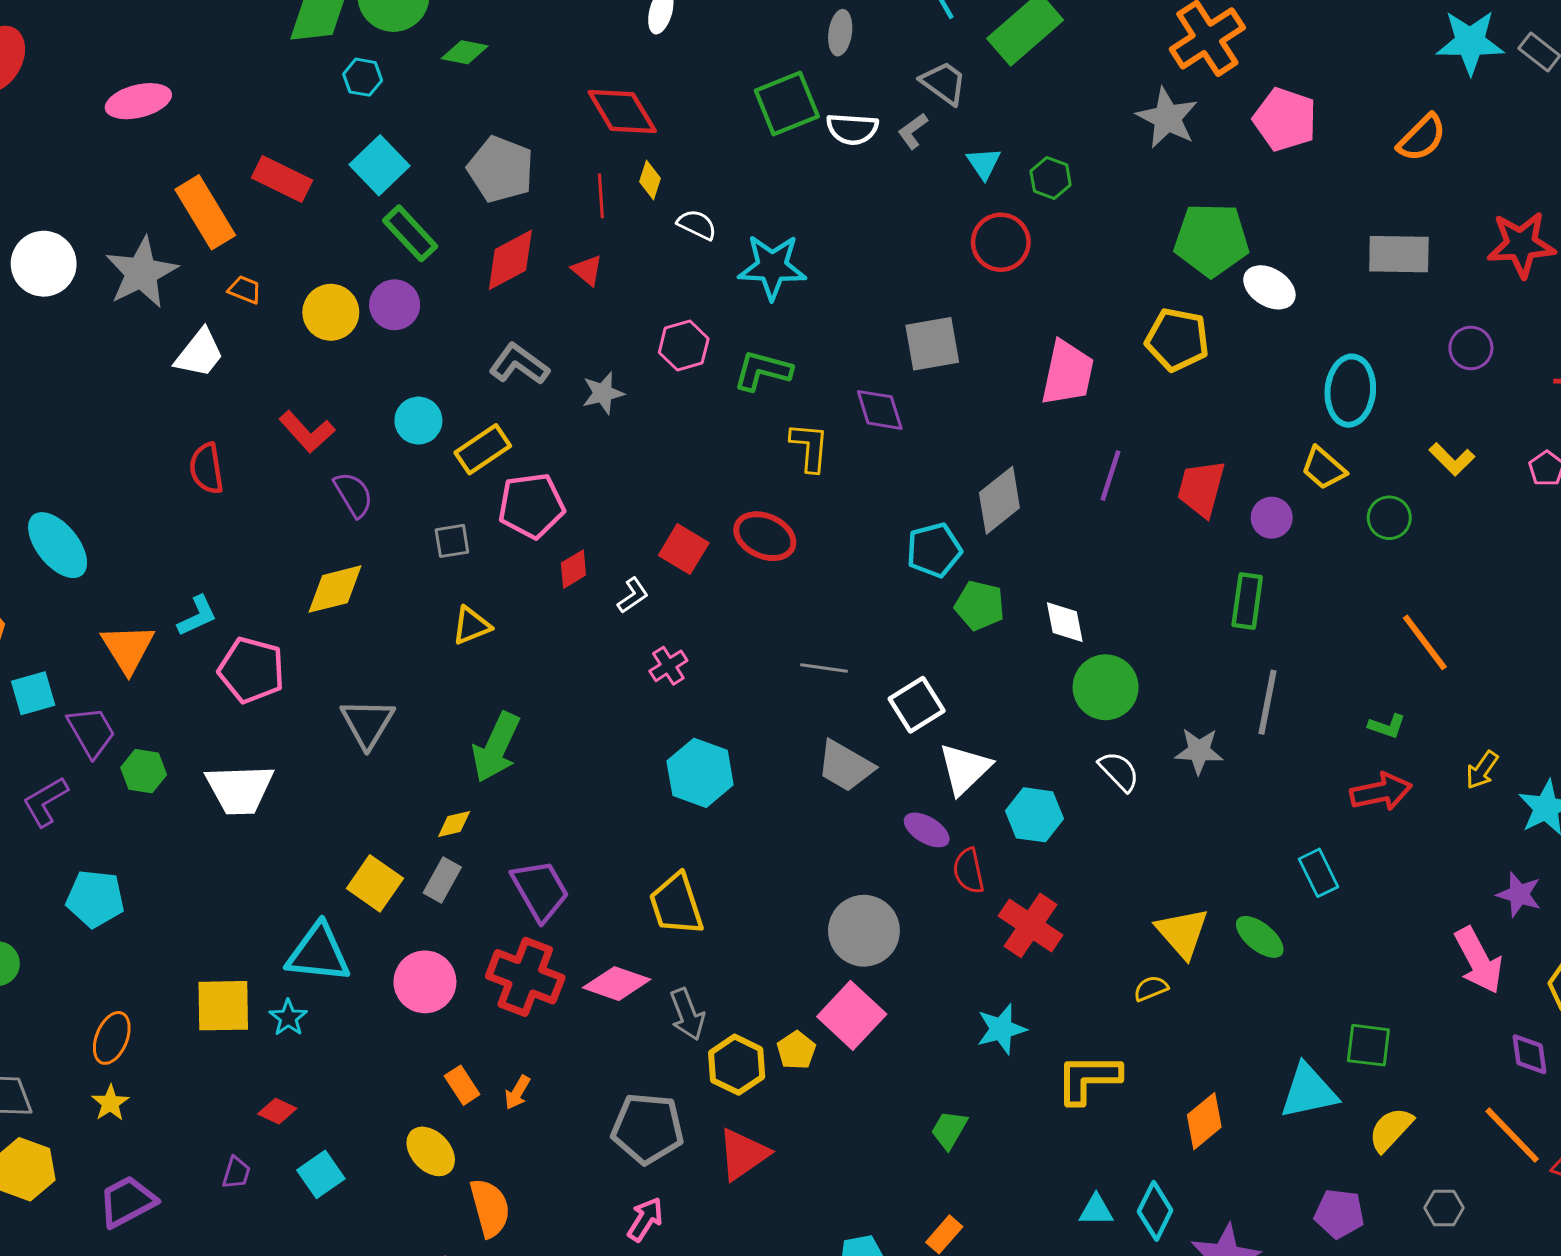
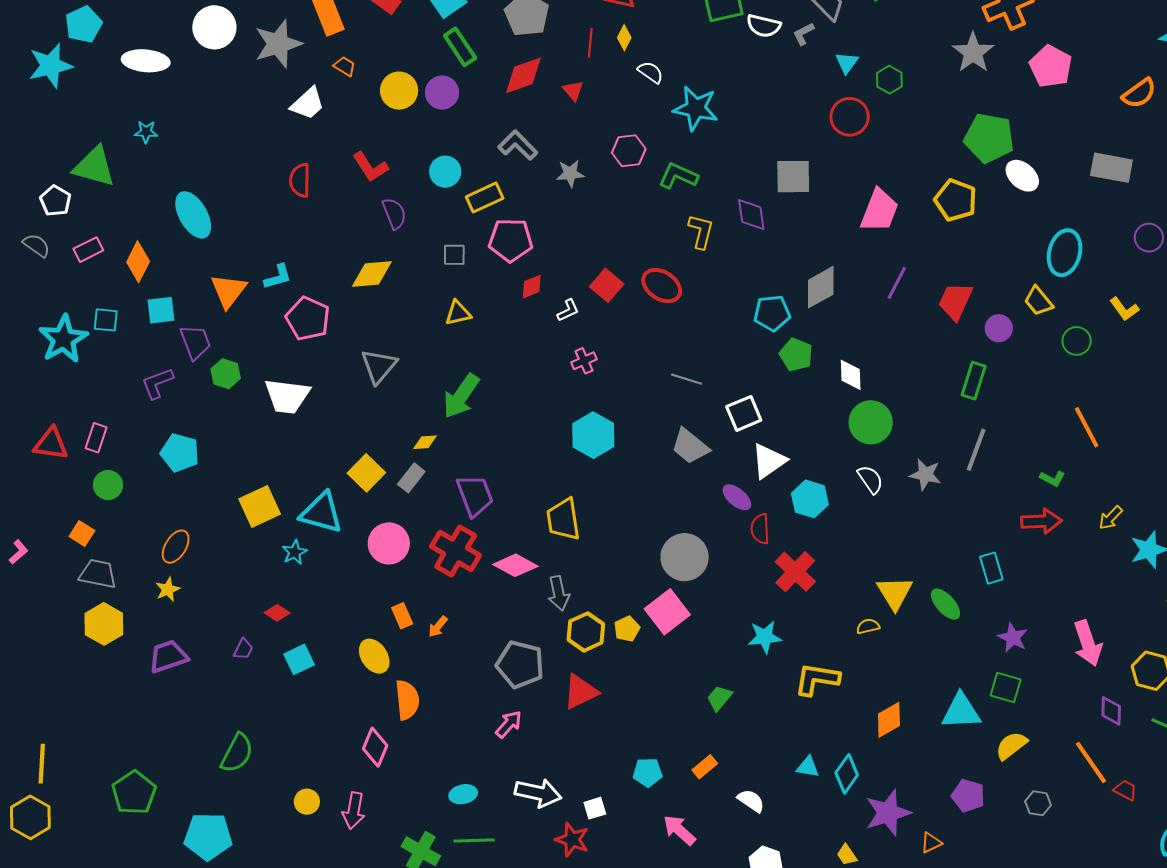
purple star: (1519, 894) -> (1013, 638), moved
yellow square: (223, 1006) -> (260, 506), moved, turned -33

